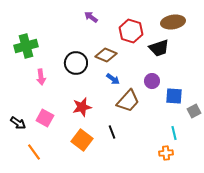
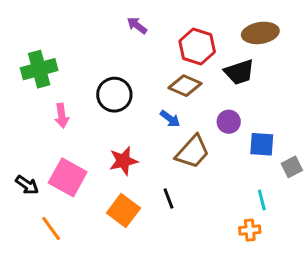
brown diamond: (106, 55) -> (185, 86), moved
pink square: (45, 118) -> (68, 177), size x1.4

